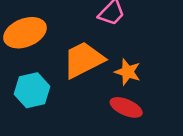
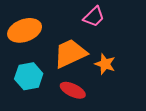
red ellipse: (126, 107) -> (73, 90), moved

